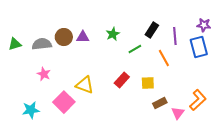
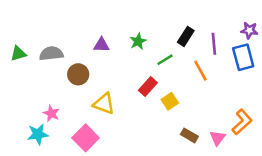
brown circle: (64, 37) -> (78, 74), moved
pink star: (44, 74) -> (51, 113), moved
red rectangle: (122, 80) -> (148, 87), moved
yellow square: (148, 83) -> (170, 101), moved, turned -32
pink square: (64, 102) -> (86, 138), moved
brown rectangle: (160, 103) -> (189, 135), moved, turned 56

